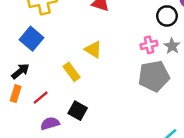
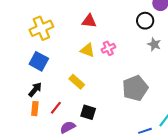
pink cross: (149, 45) -> (108, 48), moved
yellow triangle: (93, 50) -> (87, 50), moved
gray pentagon: (154, 76) -> (135, 88), moved

